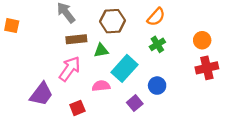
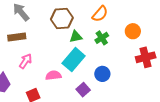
brown rectangle: (76, 39) -> (17, 37), moved
orange circle: (202, 40) -> (133, 31), moved
green triangle: (101, 50) -> (76, 37), moved
pink arrow: (70, 69) -> (26, 61), size x0.7

